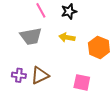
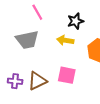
black star: (69, 11) -> (76, 21), moved
pink square: (82, 82) -> (67, 75), moved

